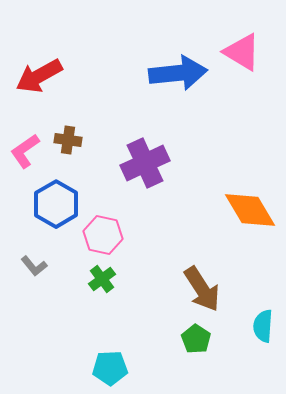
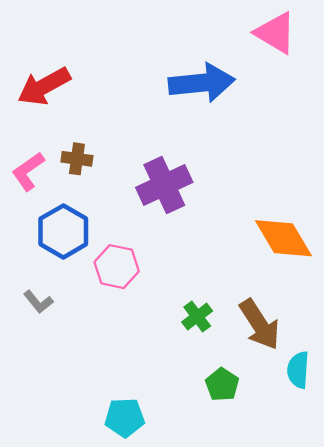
pink triangle: (242, 52) -> (275, 33), moved
green cross: (102, 279) -> (197, 317), moved
brown arrow: (202, 289) -> (260, 324), moved

